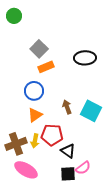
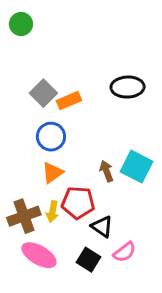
gray square: (39, 49) -> (43, 93), moved
brown arrow: (67, 107) -> (107, 171), moved
black square: (68, 174) -> (89, 260), moved, turned 35

